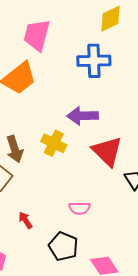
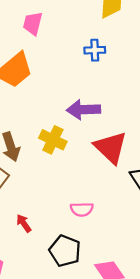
pink trapezoid: (37, 35) -> (33, 23), size x0.7
blue cross: (94, 61) -> (95, 50), size x0.6

